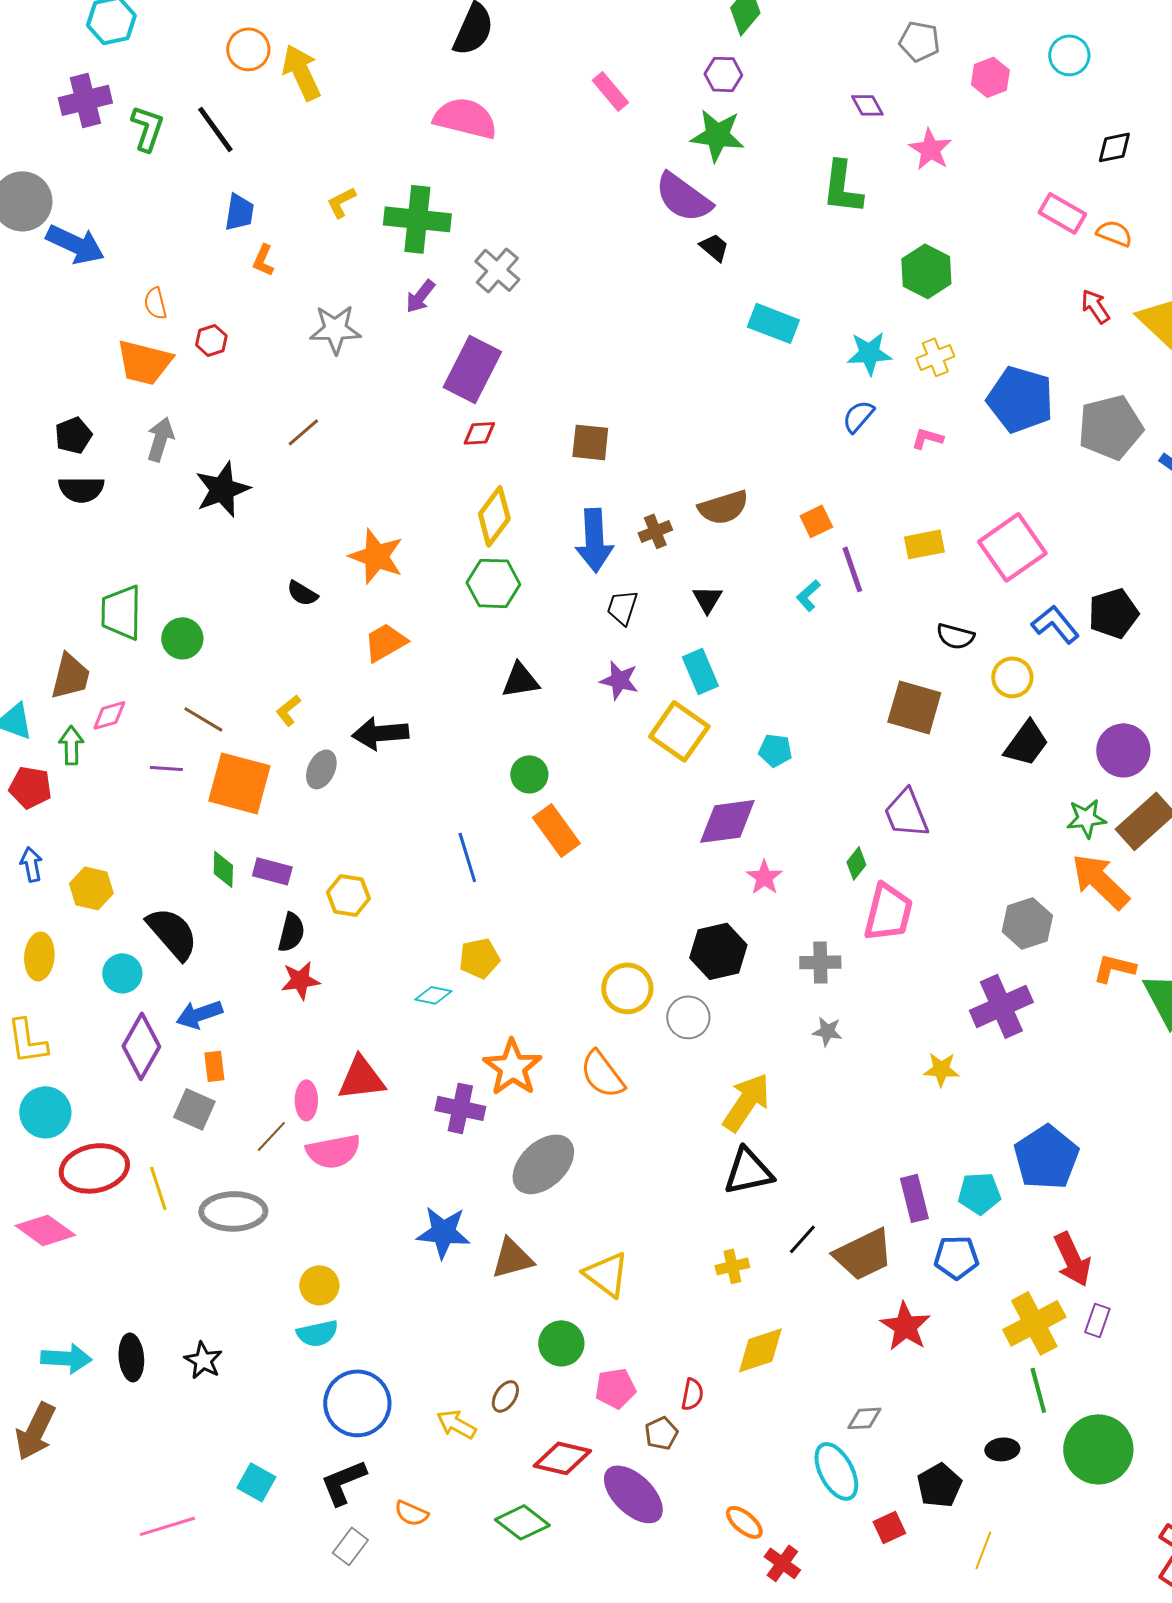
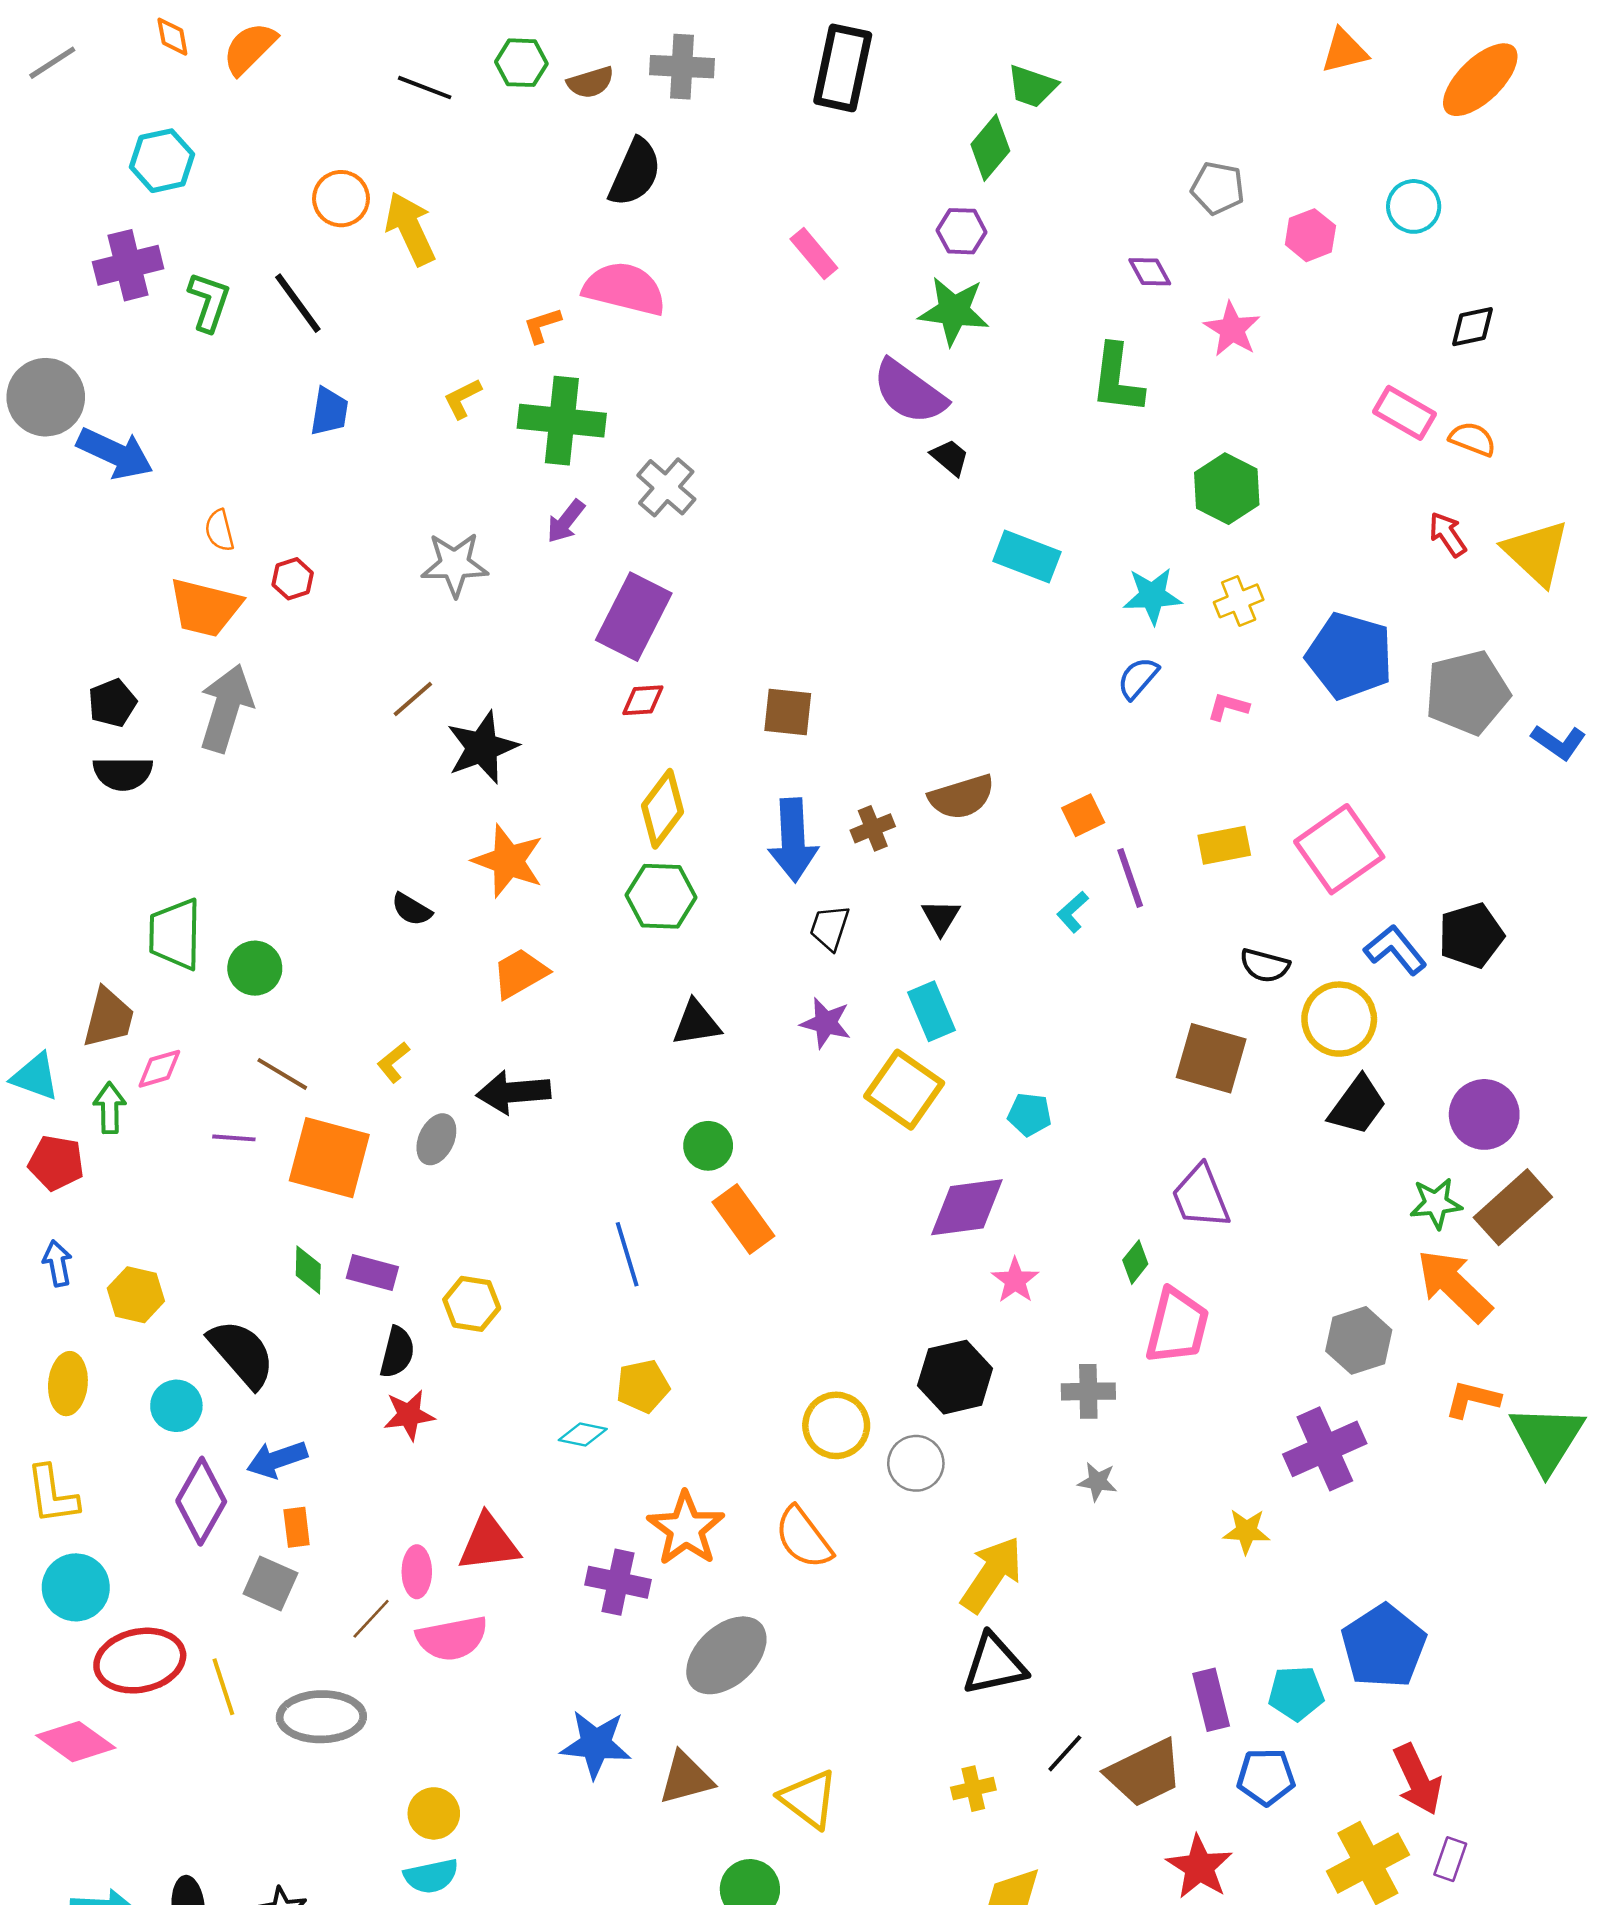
orange L-shape: (263, 260) -> (542, 325), moved, turned 48
gray arrow: (160, 439) -> (226, 708), size x1.5
black star: (222, 489) -> (482, 747), moved
yellow circle: (1012, 677) -> (1339, 1019), size x1.4

